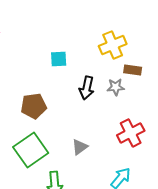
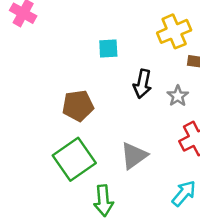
gray star: (116, 87) -> (178, 96), moved, turned -30
gray triangle: (80, 147) -> (134, 156), size x1.4

